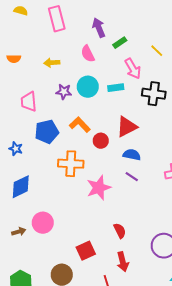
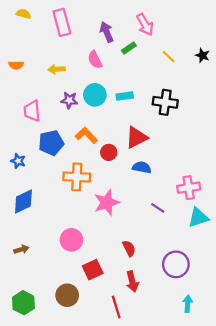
pink arrow: (133, 69) -> (145, 25), moved
purple line: (132, 177) -> (158, 208), moved
pink circle: (43, 223) -> (71, 240), moved

